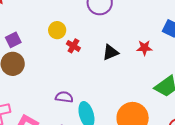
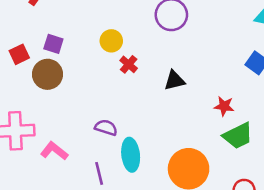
purple square: (13, 40) -> (53, 44), turned 35
red star: (144, 48) -> (224, 106), moved

